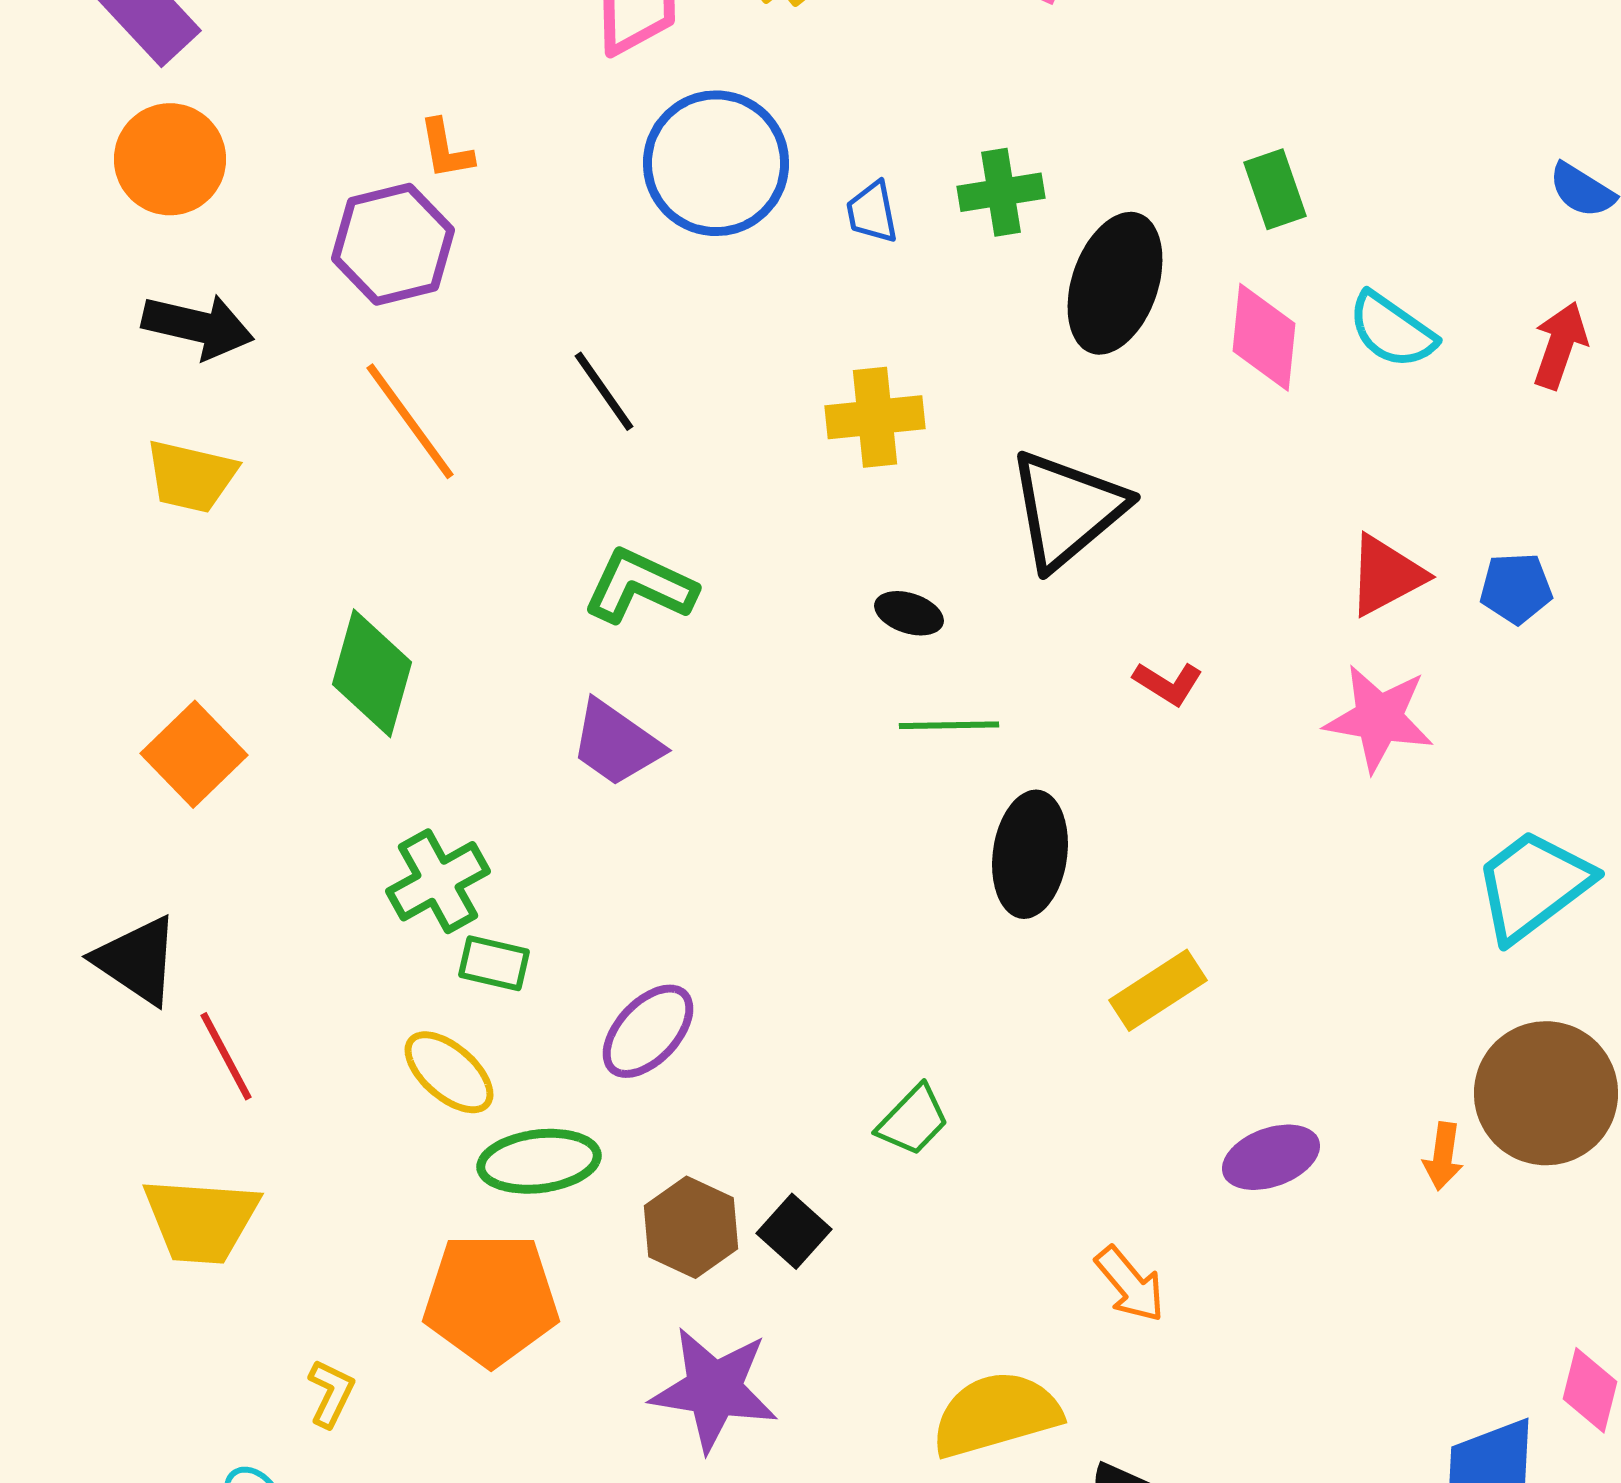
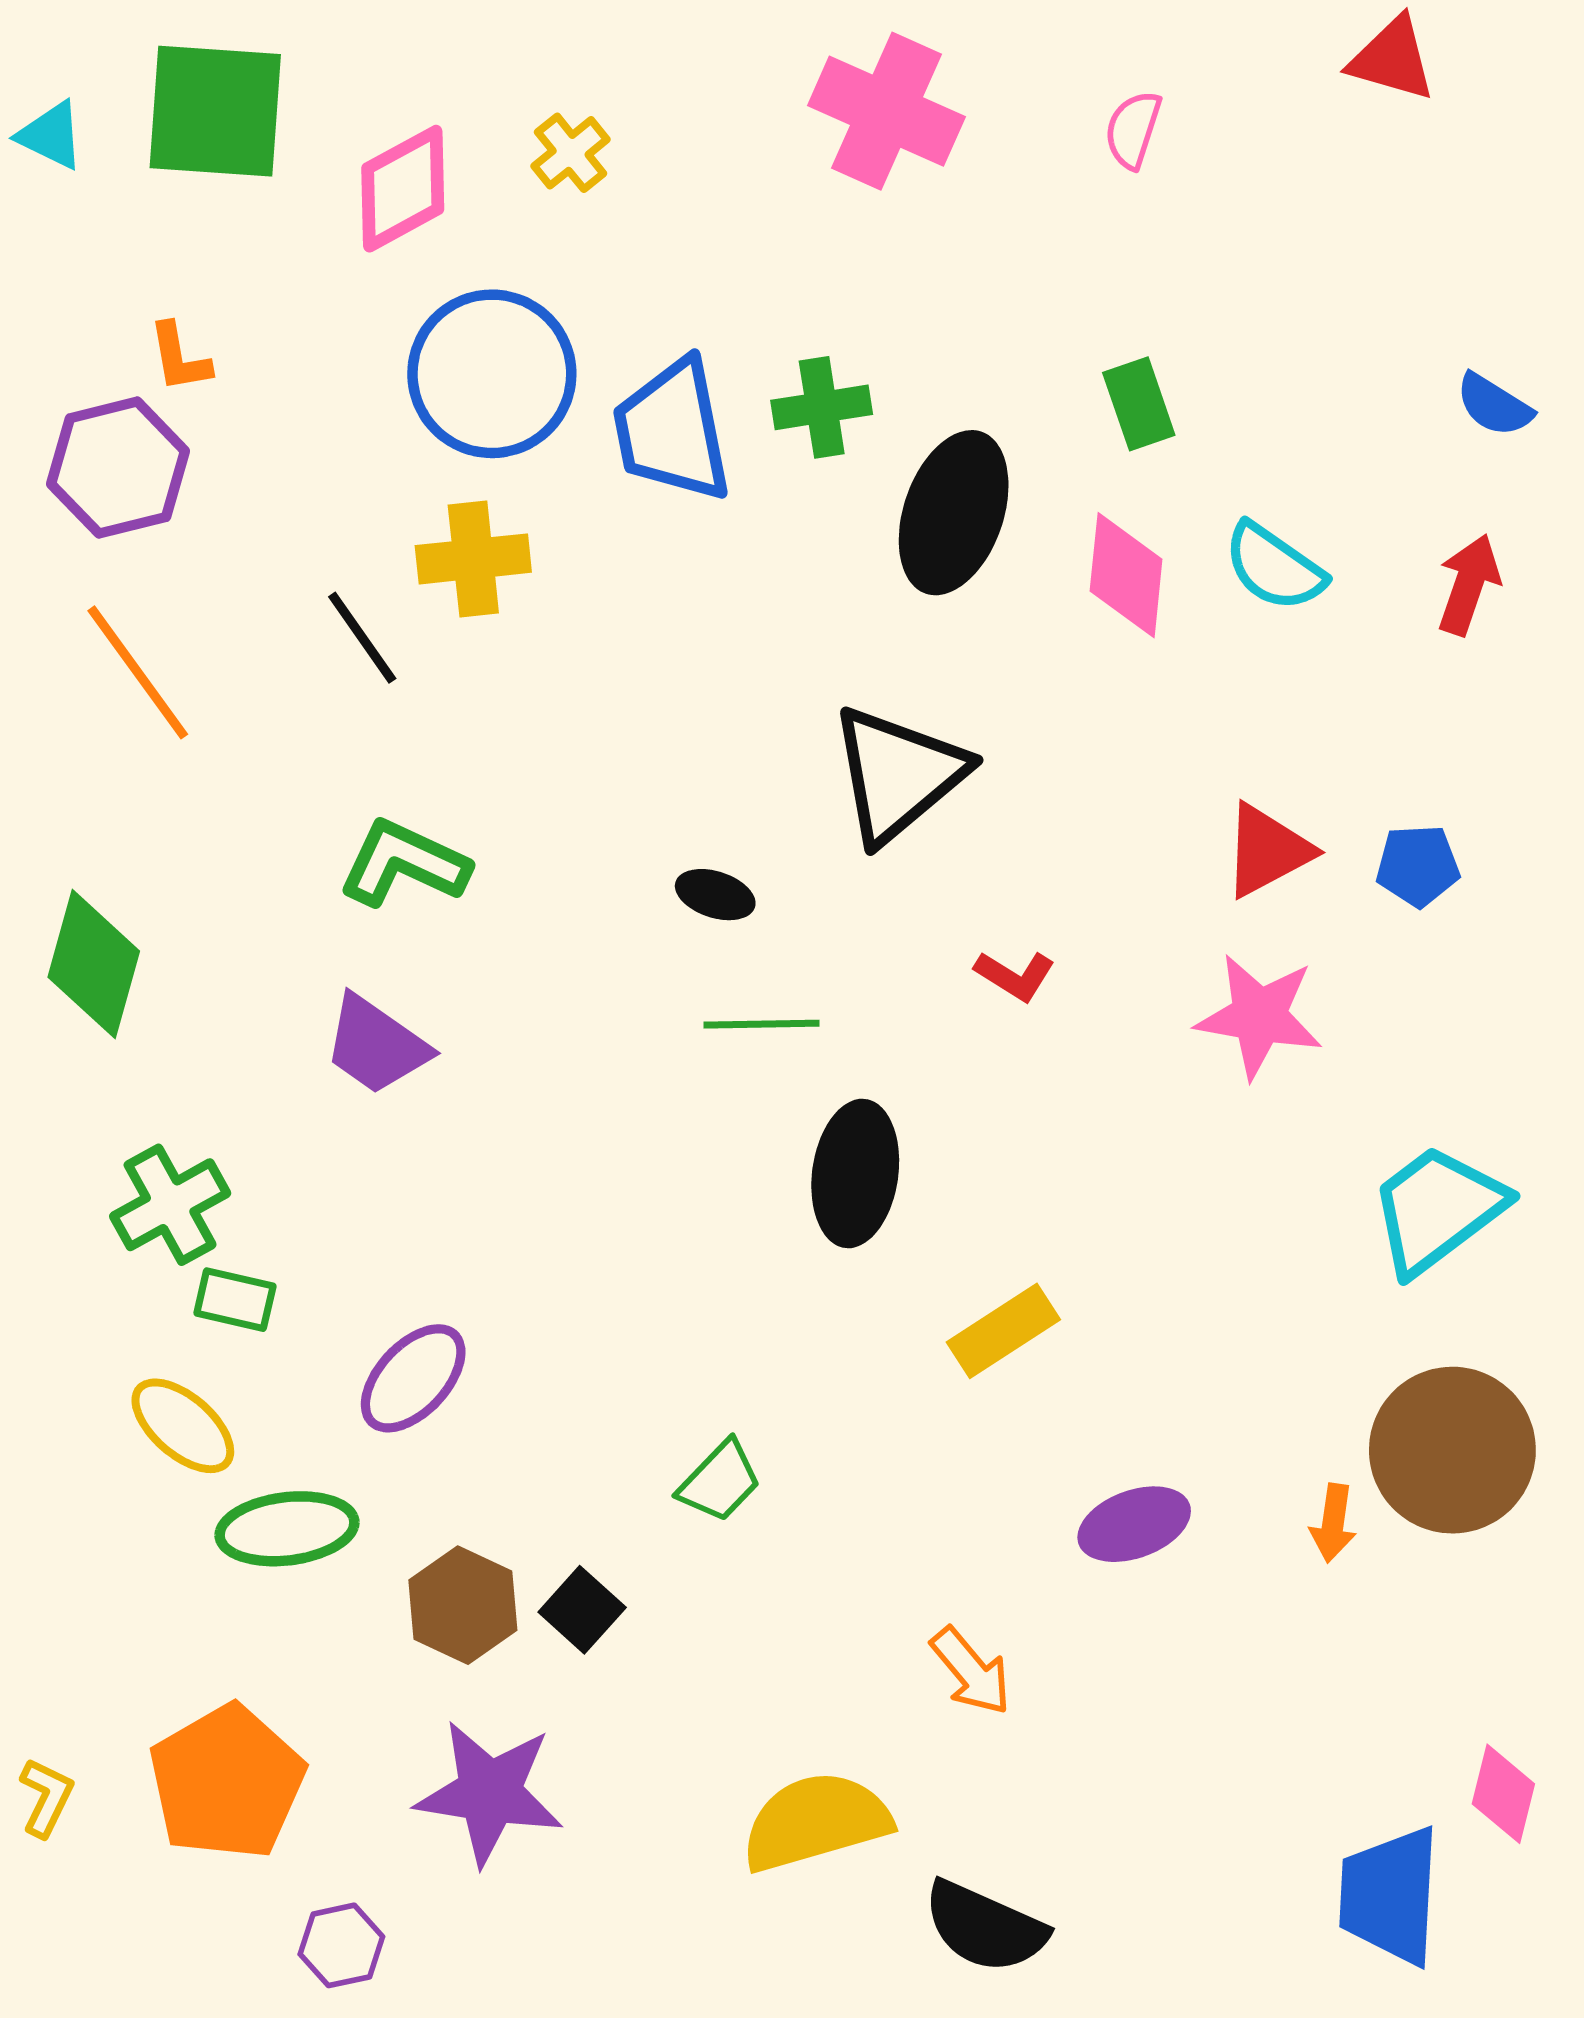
blue trapezoid: (872, 212) -> (672, 431), size x2.0
yellow cross: (875, 417) -> (473, 559), moved
orange pentagon: (491, 1299) -> (227, 1782), moved, turned -30

